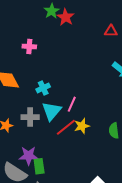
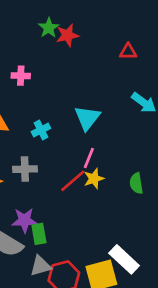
red star: (66, 17) -> (67, 35), turned 30
pink line: (72, 104) -> (89, 158), moved
cyan triangle: (51, 111) -> (87, 118), moved

